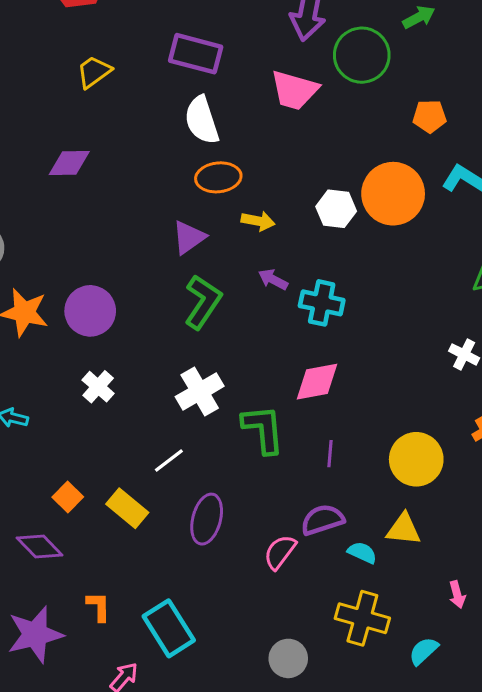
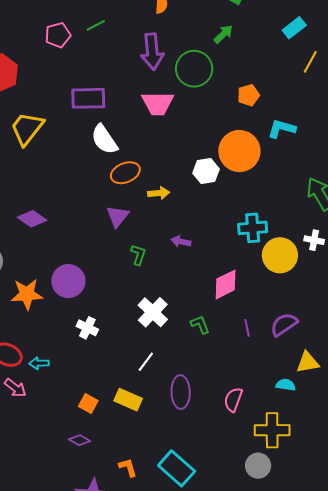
yellow trapezoid: (94, 72) -> (27, 128), size x1.5
purple diamond: (69, 163) -> (32, 219), moved, turned 52
purple arrow: (273, 279) -> (181, 241), moved
green L-shape: (203, 302) -> (138, 255), size x0.6
cyan cross: (322, 303) -> (253, 228), moved
green L-shape: (263, 429) -> (200, 325), size x0.6
yellow circle: (416, 459) -> (280, 255), moved
purple semicircle: (322, 520) -> (284, 324), moved
purple diamond: (40, 547) -> (79, 440), size x0.7
yellow cross: (362, 618) -> (272, 430), moved

